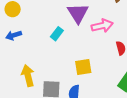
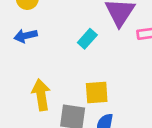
yellow square: (83, 67) -> (97, 92), moved

